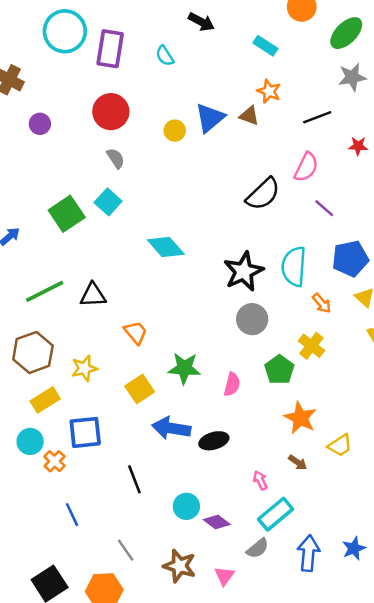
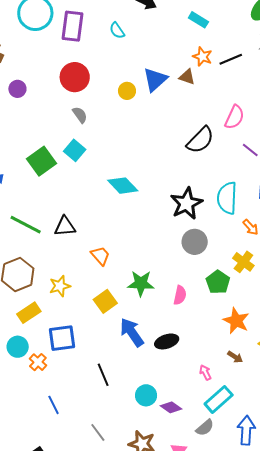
black line: (317, 117) -> (231, 59), moved
green line: (45, 291) -> (26, 225), turned 56
blue arrow: (171, 428) -> (132, 332), turned 48

